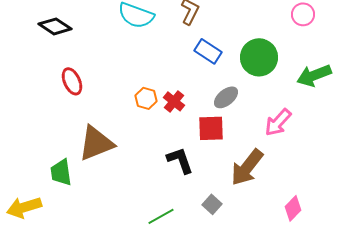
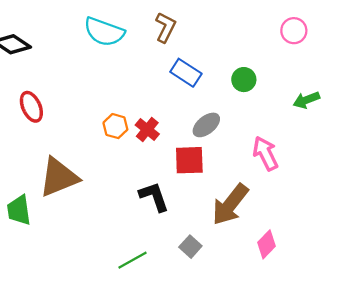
green circle: (259, 57) -> (244, 80), size x0.6
green arrow: (314, 75) -> (306, 100), size x0.7
pink arrow: (278, 122) -> (265, 153), turned 112
pink diamond: (293, 208) -> (267, 244), moved

